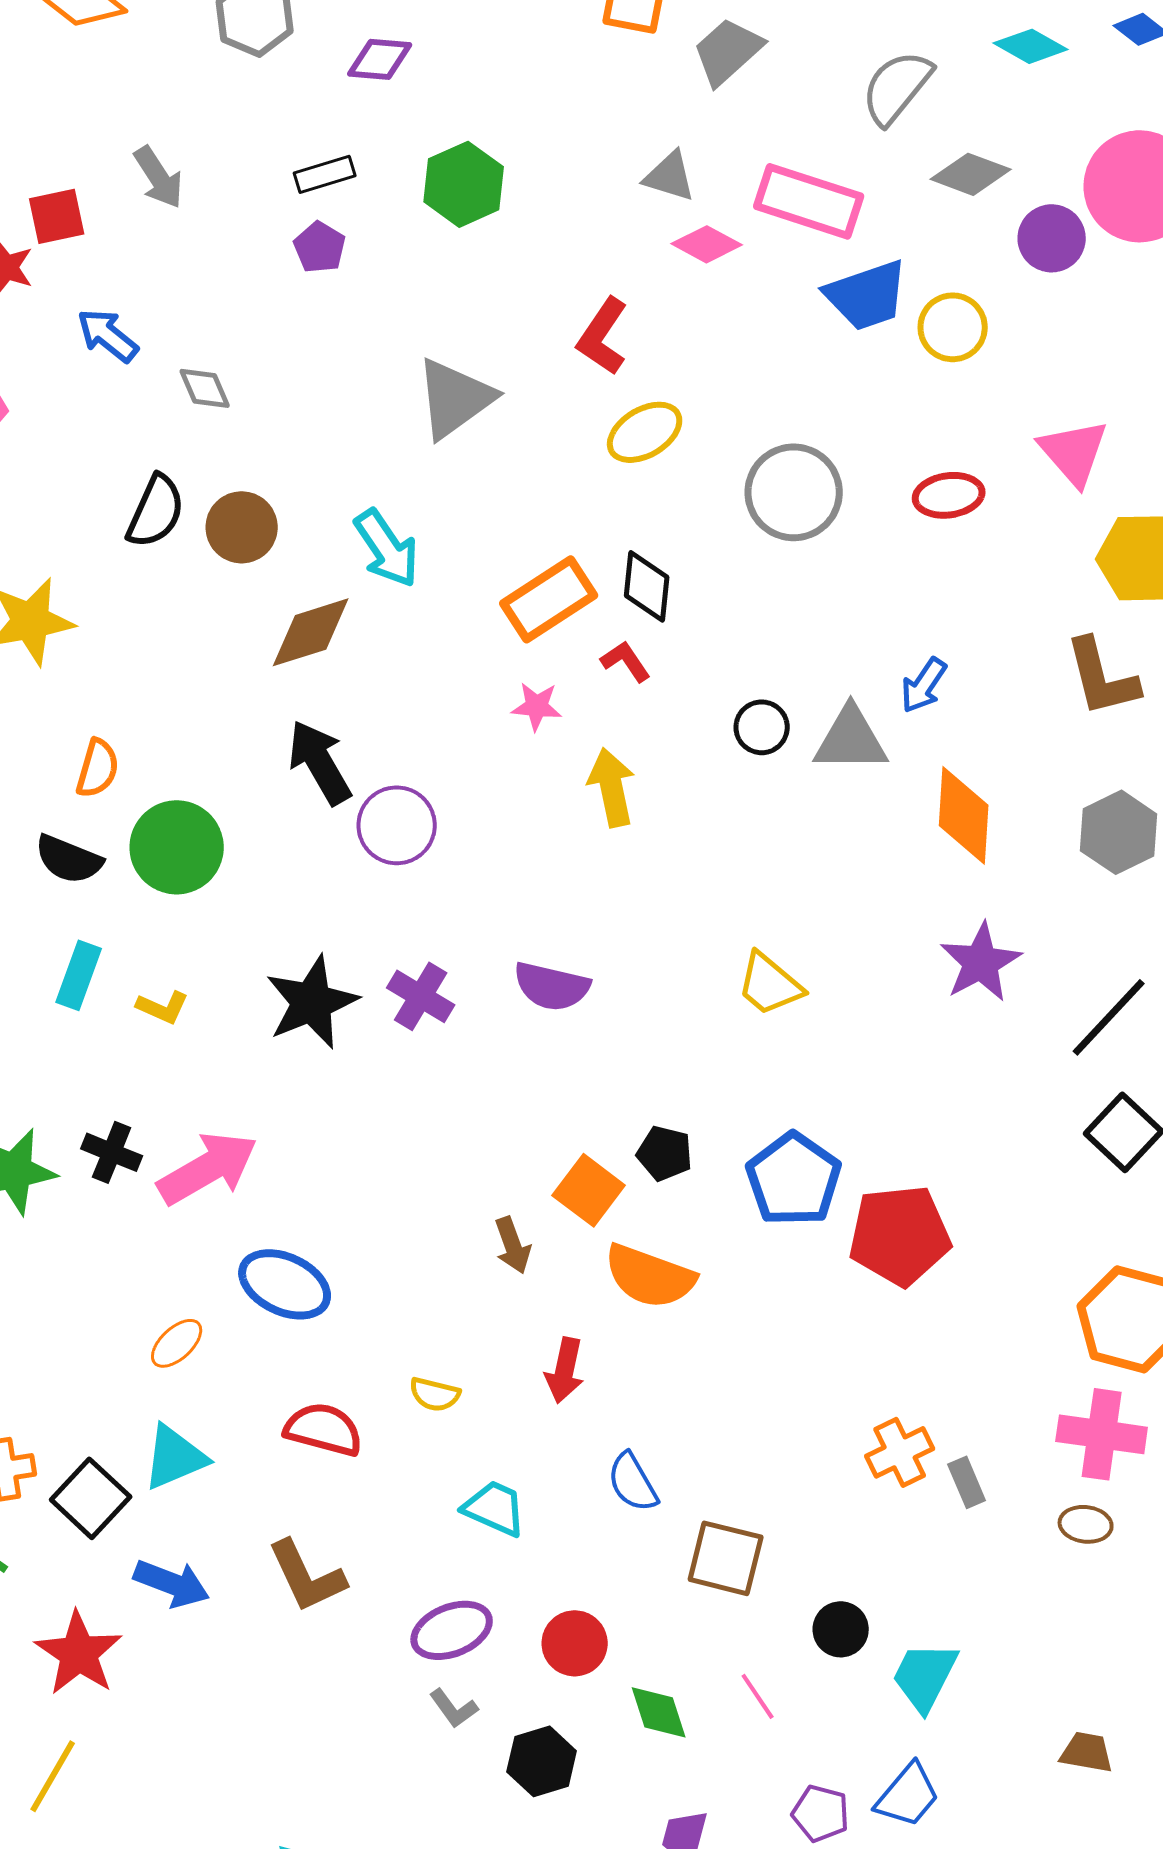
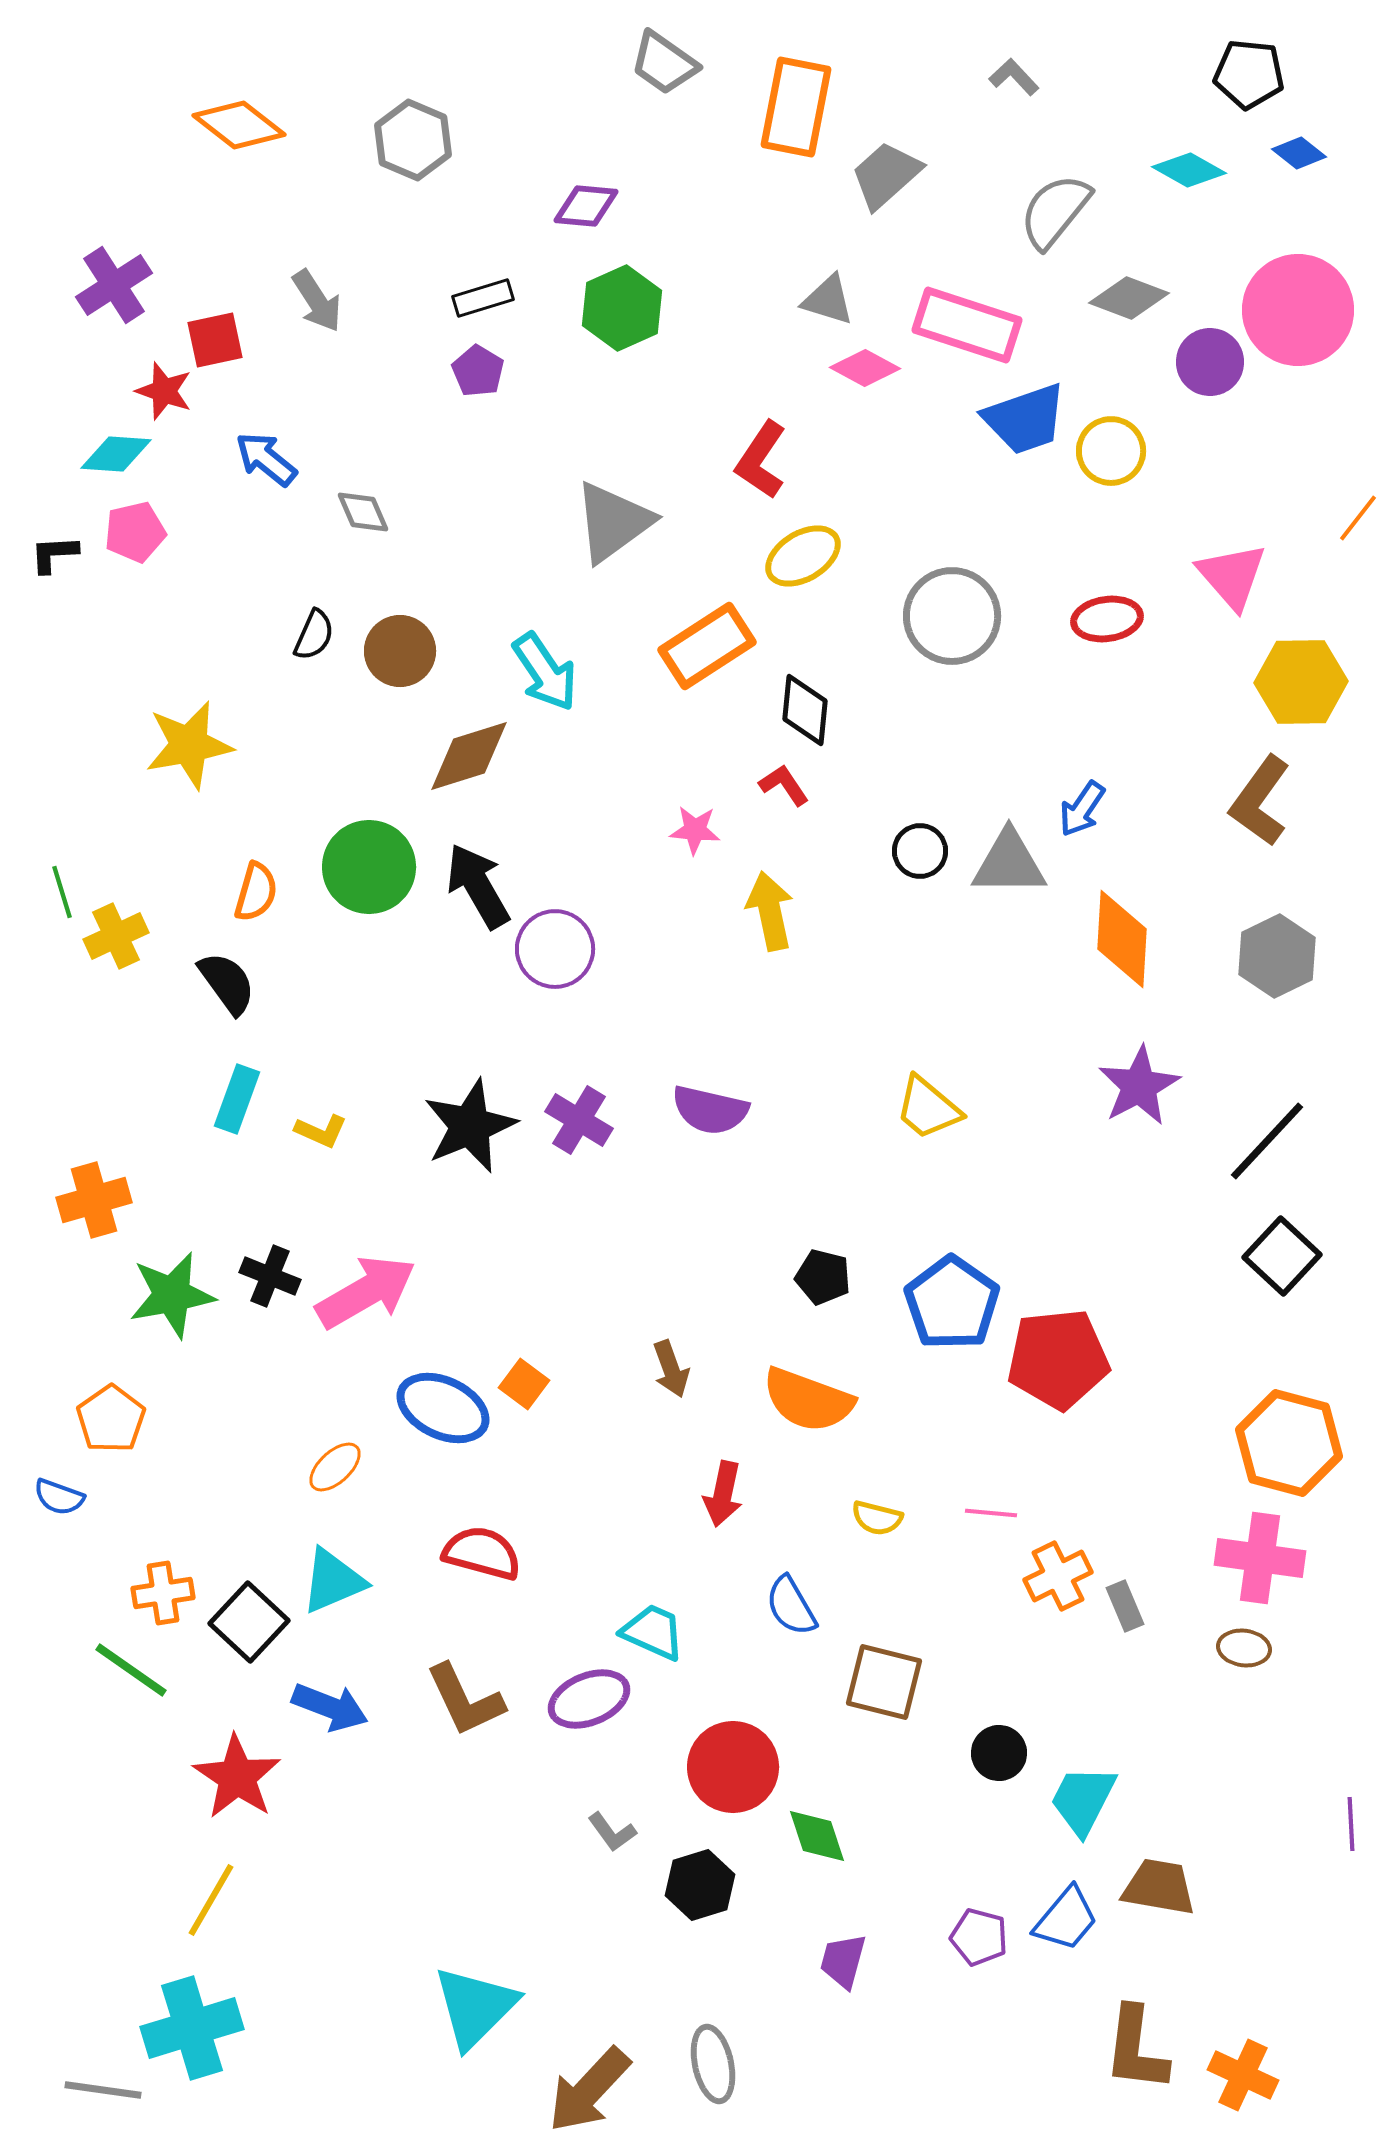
purple diamond: (380, 59) -> (586, 206), moved
black semicircle: (156, 511) -> (314, 635), size x0.7
orange rectangle: (549, 599) -> (707, 646), moved
brown L-shape: (1102, 677) -> (1260, 801), turned 50
green circle: (177, 847) -> (369, 867), moved
black semicircle: (69, 859) -> (227, 983), turned -148
orange square: (589, 1190) -> (524, 1384), moved, size x0.7
yellow semicircle: (435, 1394) -> (877, 1518), moved
purple ellipse: (452, 1630) -> (589, 1699), moved
red circle: (575, 1643) -> (733, 1767), size x1.4
pink line: (758, 1696) -> (991, 1513), moved, turned -51
brown trapezoid: (1087, 1752) -> (1159, 1887), moved, size x1.4

